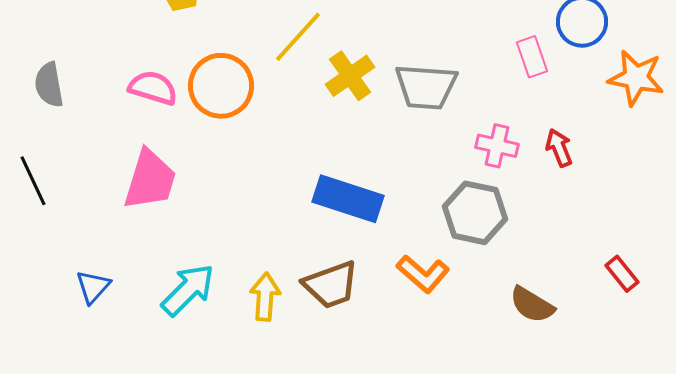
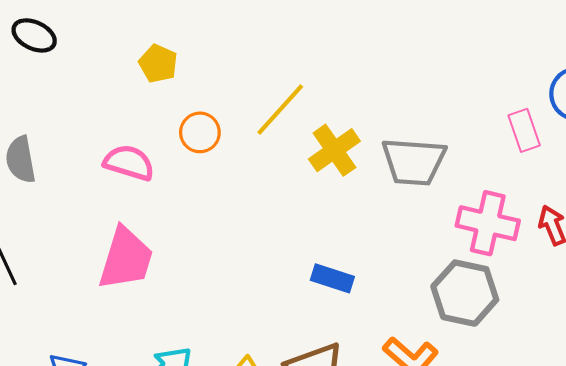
orange circle: (221, 86) -> (200, 132), moved, size x0.6
pink cross: (497, 146) -> (488, 223), size x1.4
blue rectangle: (348, 199) -> (332, 278), size x0.6

